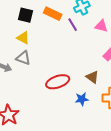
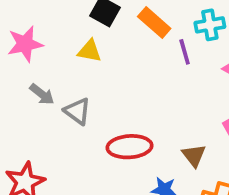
yellow triangle: (23, 38) -> (90, 51), turned -32
gray triangle: (23, 58) -> (77, 111), moved

